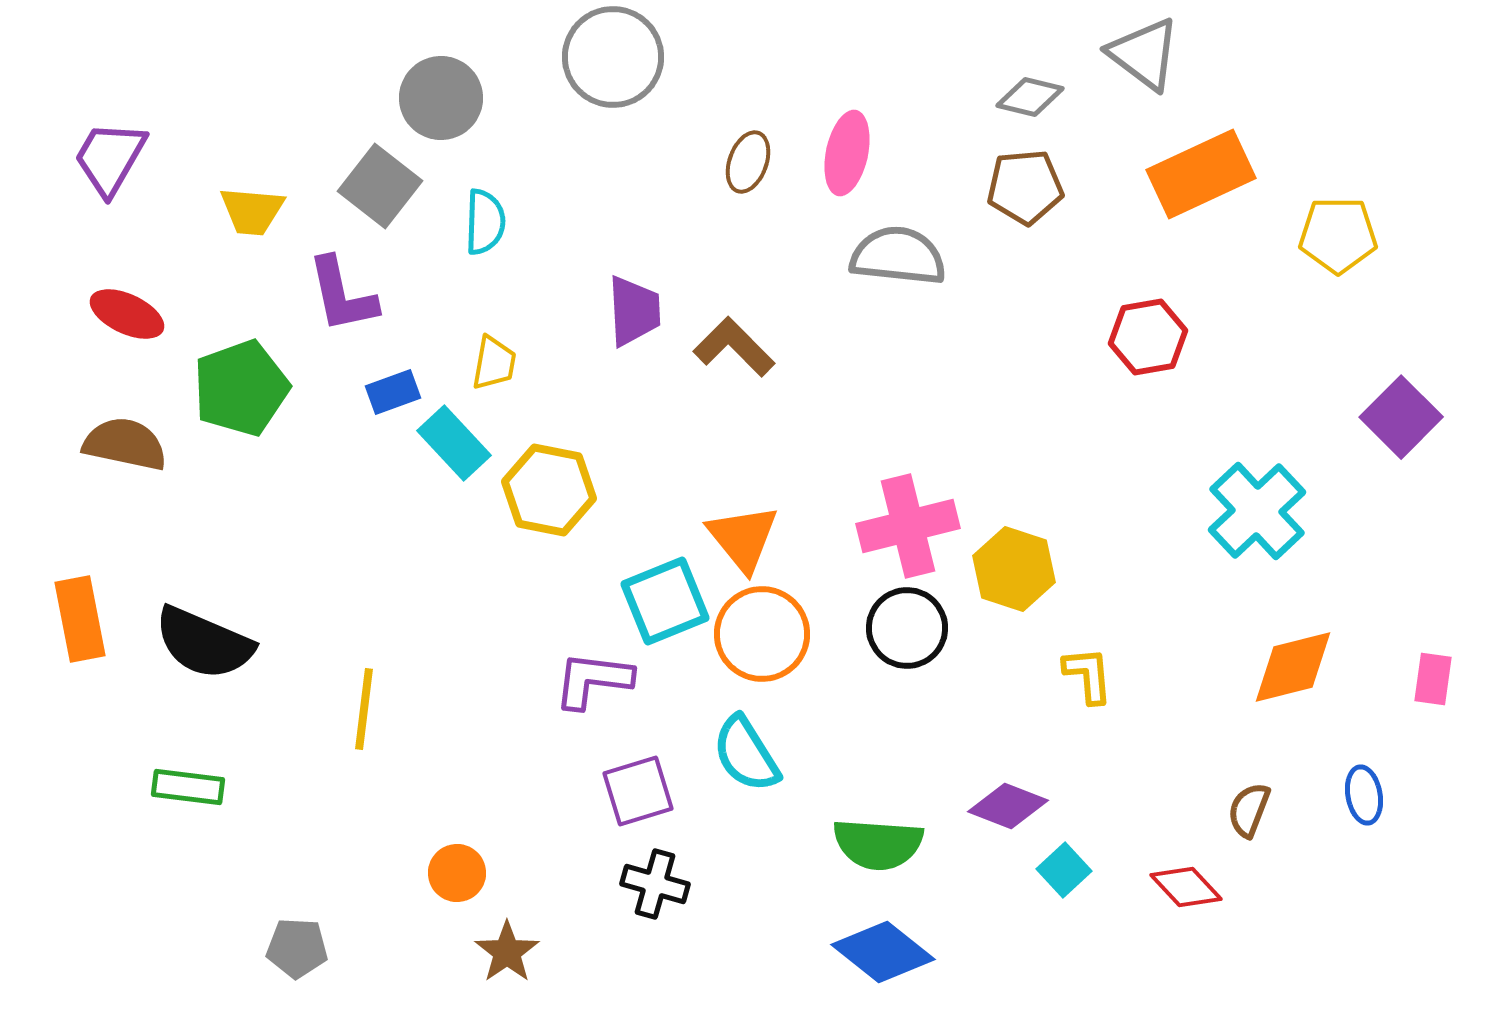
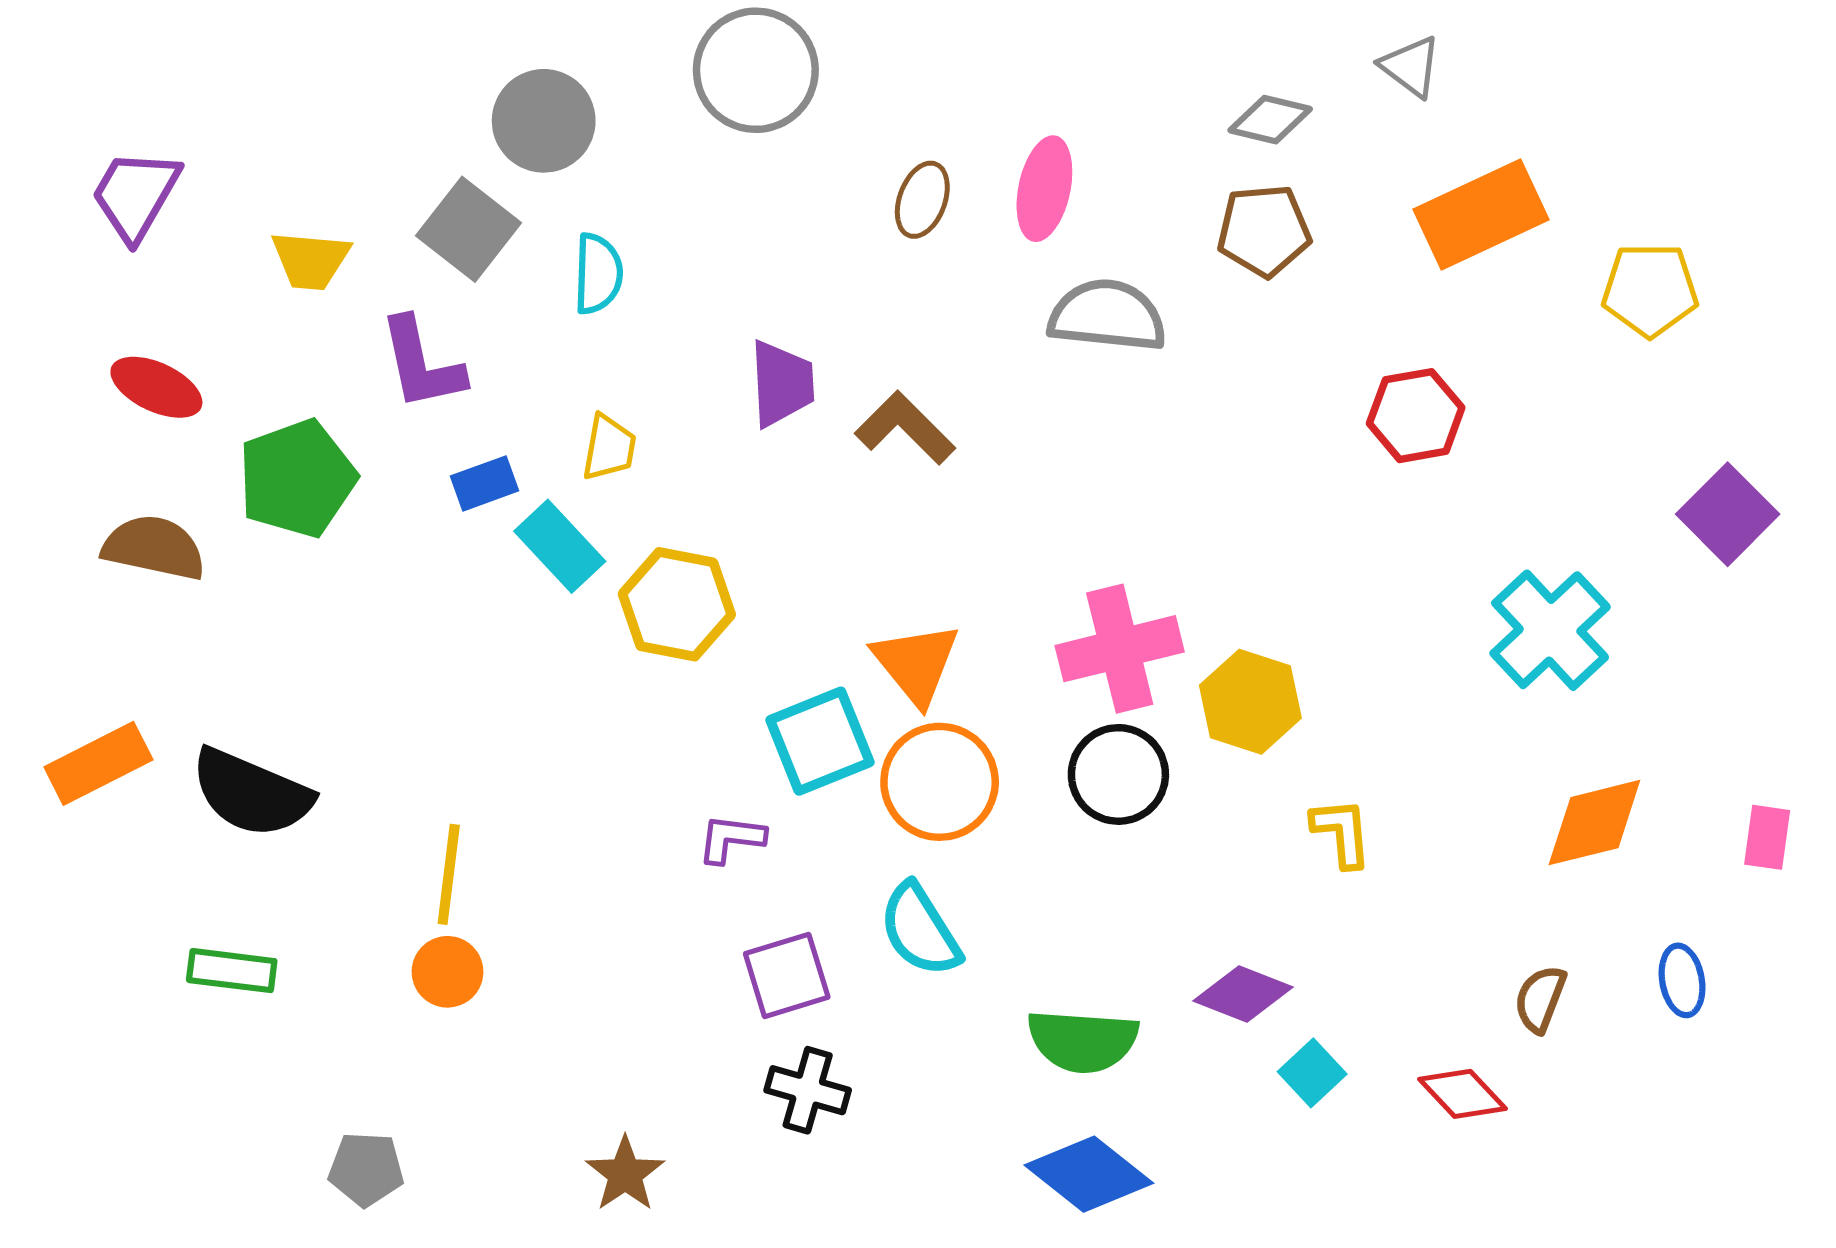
gray triangle: (1144, 54) -> (1411, 67), size x0.7
orange rectangle: (80, 619) -> (98, 763), turned 74
purple L-shape: (593, 680) -> (731, 839), size x0.7
orange circle: (457, 873) -> (447, 972), moved

